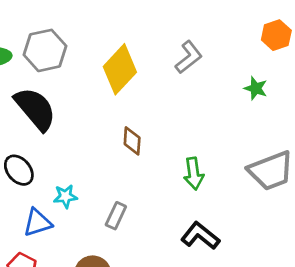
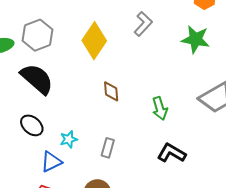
green star: (256, 88) -> (196, 39), size x1.6

